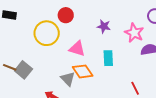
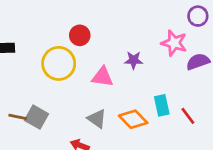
purple star: (104, 26) -> (134, 60), moved
cyan rectangle: (108, 58) -> (162, 105), moved
orange diamond: (83, 71) -> (133, 119), moved

